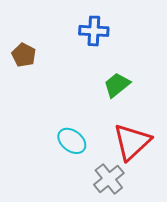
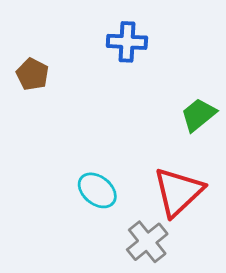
green trapezoid: (117, 85) -> (199, 115), moved

